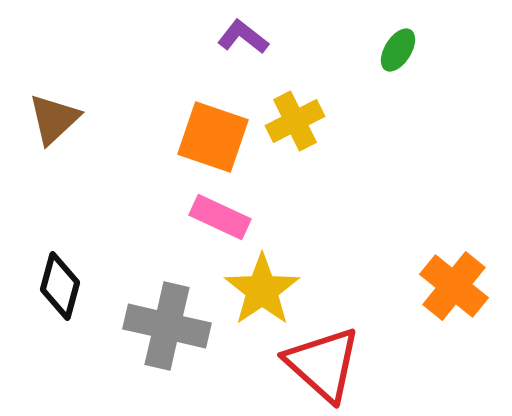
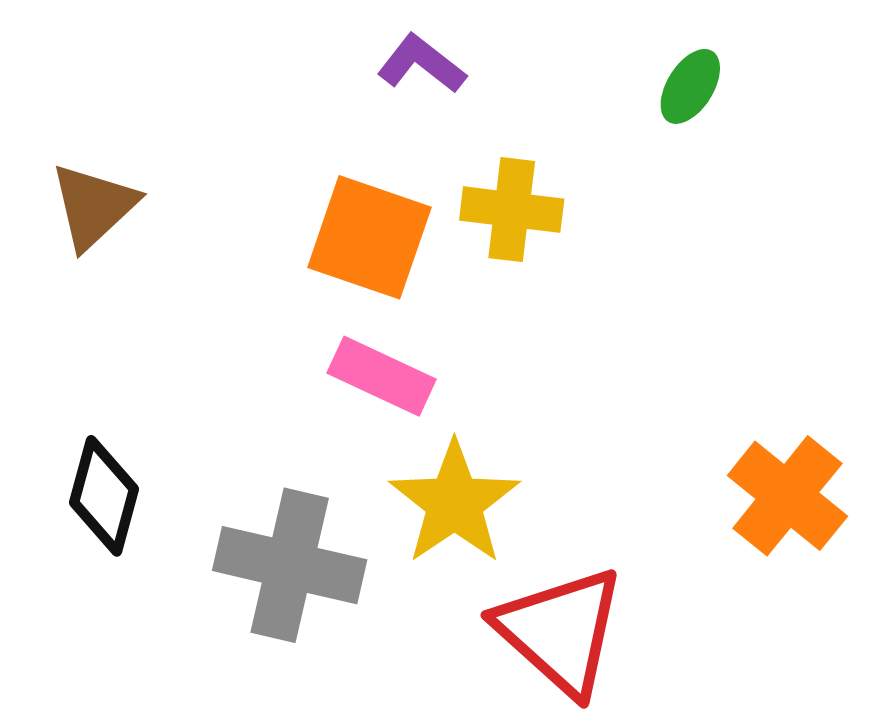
yellow cross: (295, 121) -> (512, 210), turned 34

